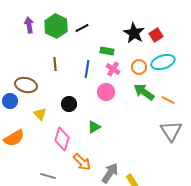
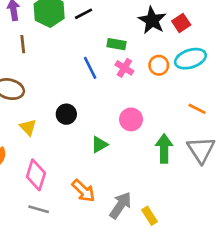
brown line: (55, 64) -> (23, 44), moved
blue line: (87, 69) -> (90, 68), turned -36
pink circle: (106, 92) -> (131, 119), moved
green arrow: (144, 92) -> (164, 148), moved, turned 55
pink diamond: (62, 139) -> (36, 175), moved

